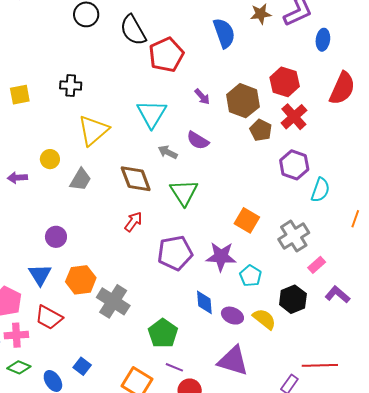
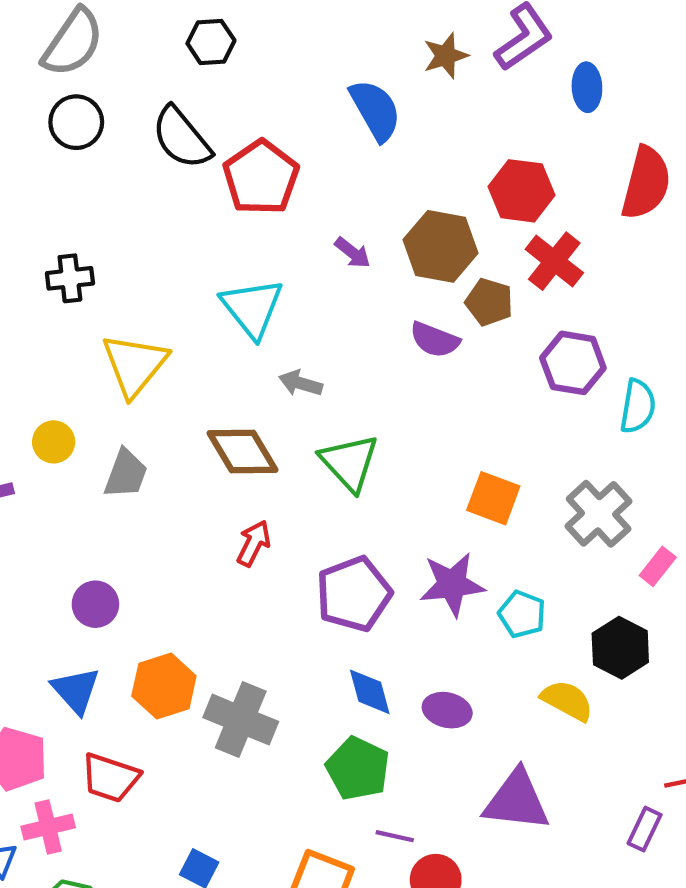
purple semicircle: (198, 140) -> (435, 340), moved
blue diamond: (204, 302) -> (370, 692), moved
purple ellipse: (232, 316) -> (447, 710), moved

